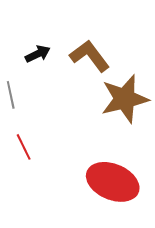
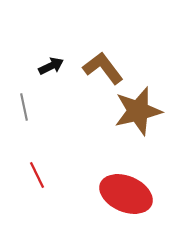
red line: (24, 147) -> (37, 175), moved

